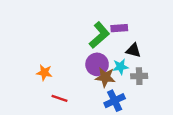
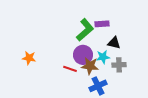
orange star: (44, 73) -> (29, 58), moved
red line: (60, 98) -> (70, 69), moved

